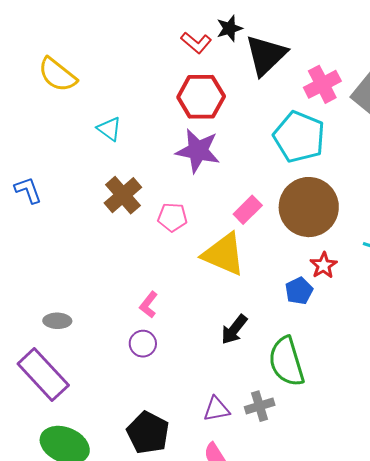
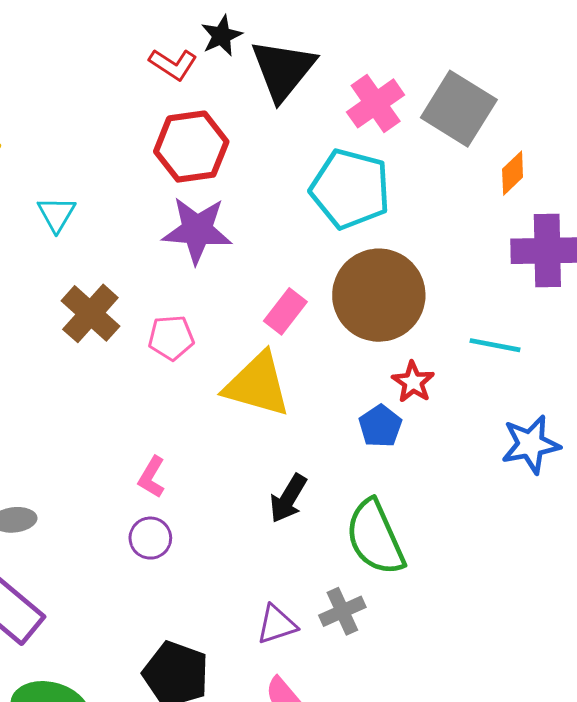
cyan triangle: (109, 129) -> (56, 214), turned 32

